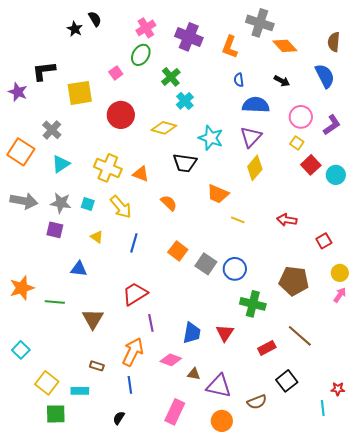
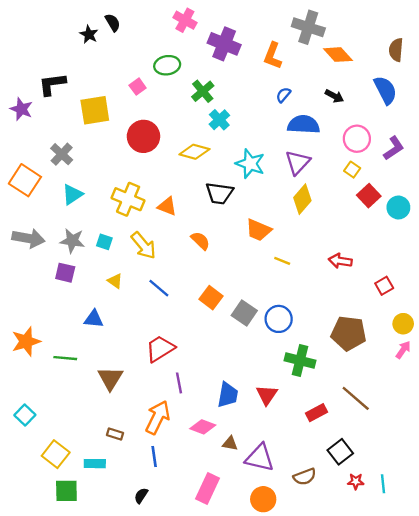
pink cross: (146, 28) -> (185, 20), moved, turned -30
green ellipse: (141, 55) -> (167, 65), turned 50
blue semicircle: (239, 80) -> (283, 95), turned 48
blue line: (134, 243) -> (159, 288), turned -66
red star: (338, 389) -> (356, 481), moved

